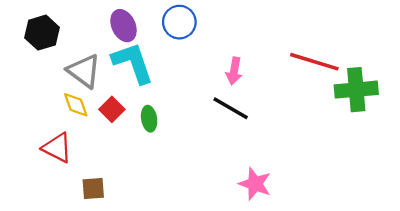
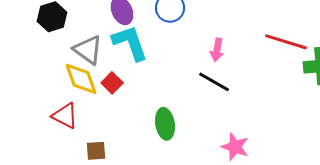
yellow diamond: (76, 105) -> (81, 79), size x1.5
green ellipse: (149, 119) -> (165, 124), moved, size x1.4

